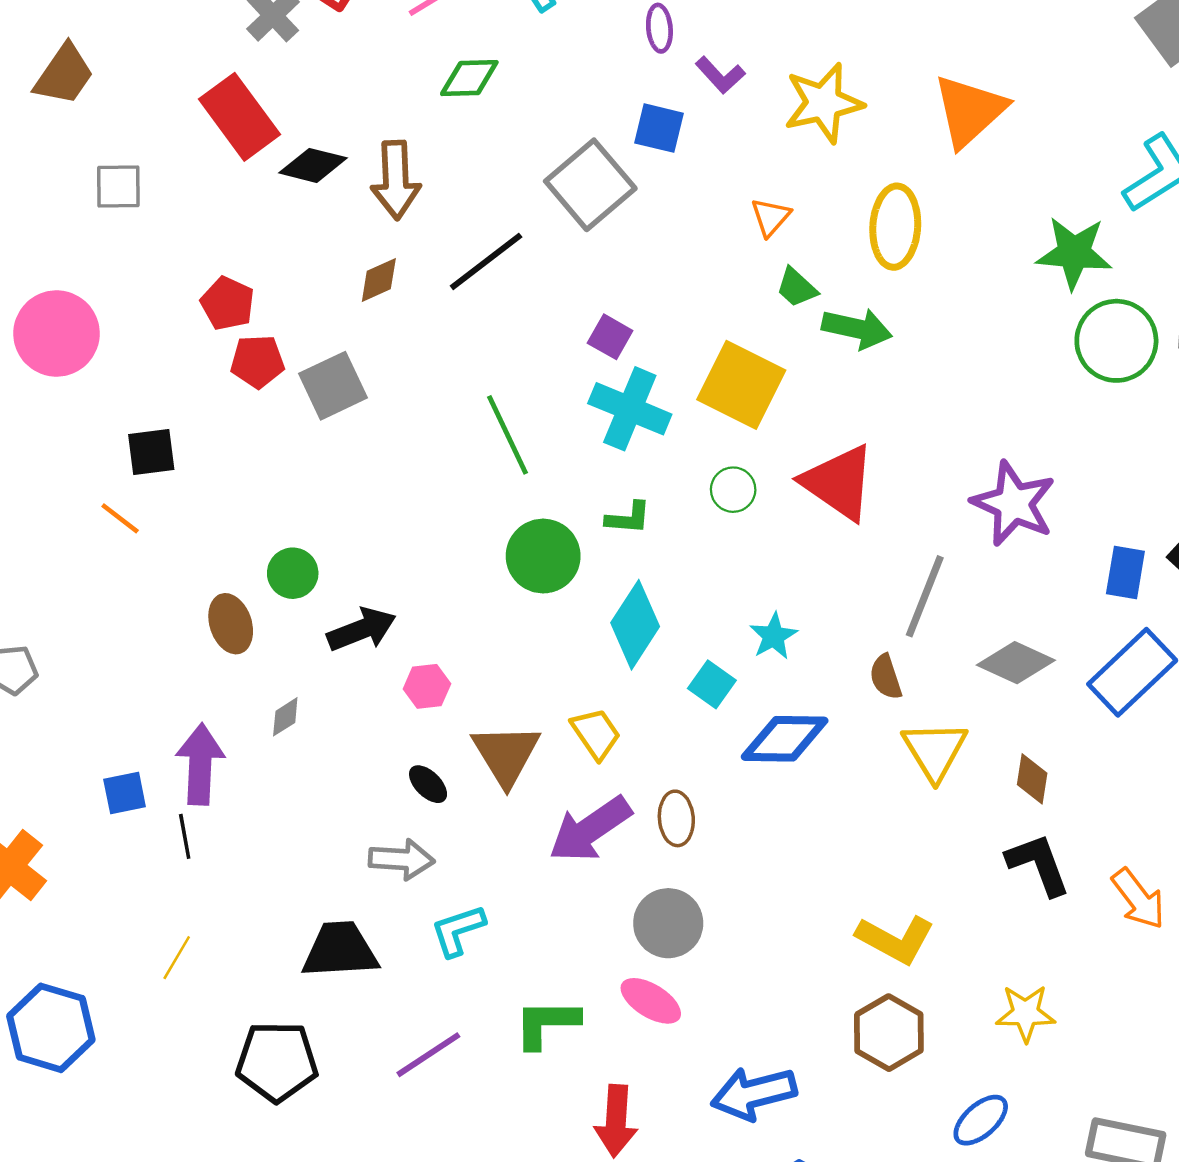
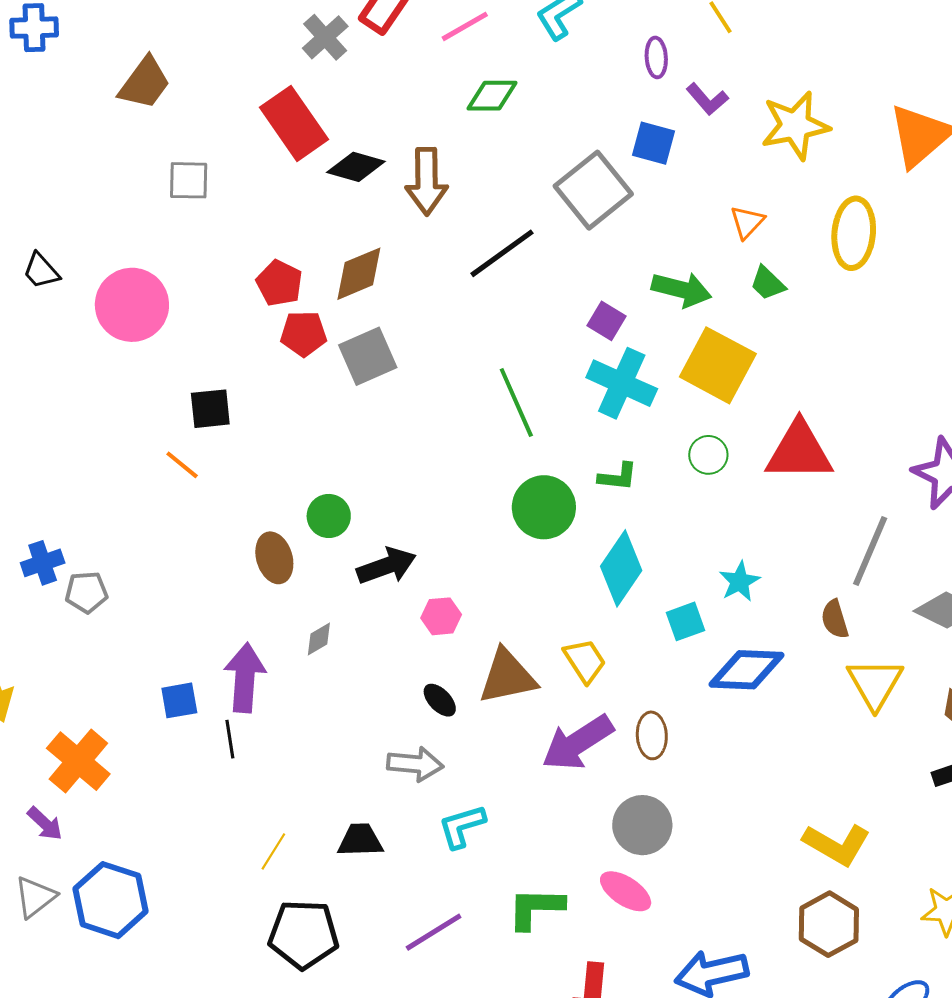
brown diamond: (379, 280) -> (359, 274), moved, size x1.4
green arrow: (857, 329) -> (681, 289), moved
red triangle: (839, 483) -> (799, 451), turned -36
cyan square: (712, 684) -> (685, 621), turned 33
brown triangle: (506, 755) -> (507, 677), turned 48
black trapezoid: (340, 950) -> (360, 840), size x0.7
yellow line: (177, 958) -> (273, 851), moved

